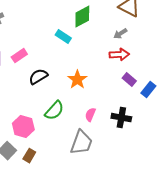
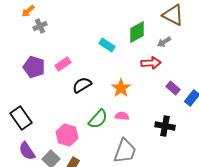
green diamond: (82, 17) -> (137, 32), moved
red arrow: (119, 55) -> (151, 63), moved
pink semicircle: (90, 115) -> (122, 116), moved, turned 72

